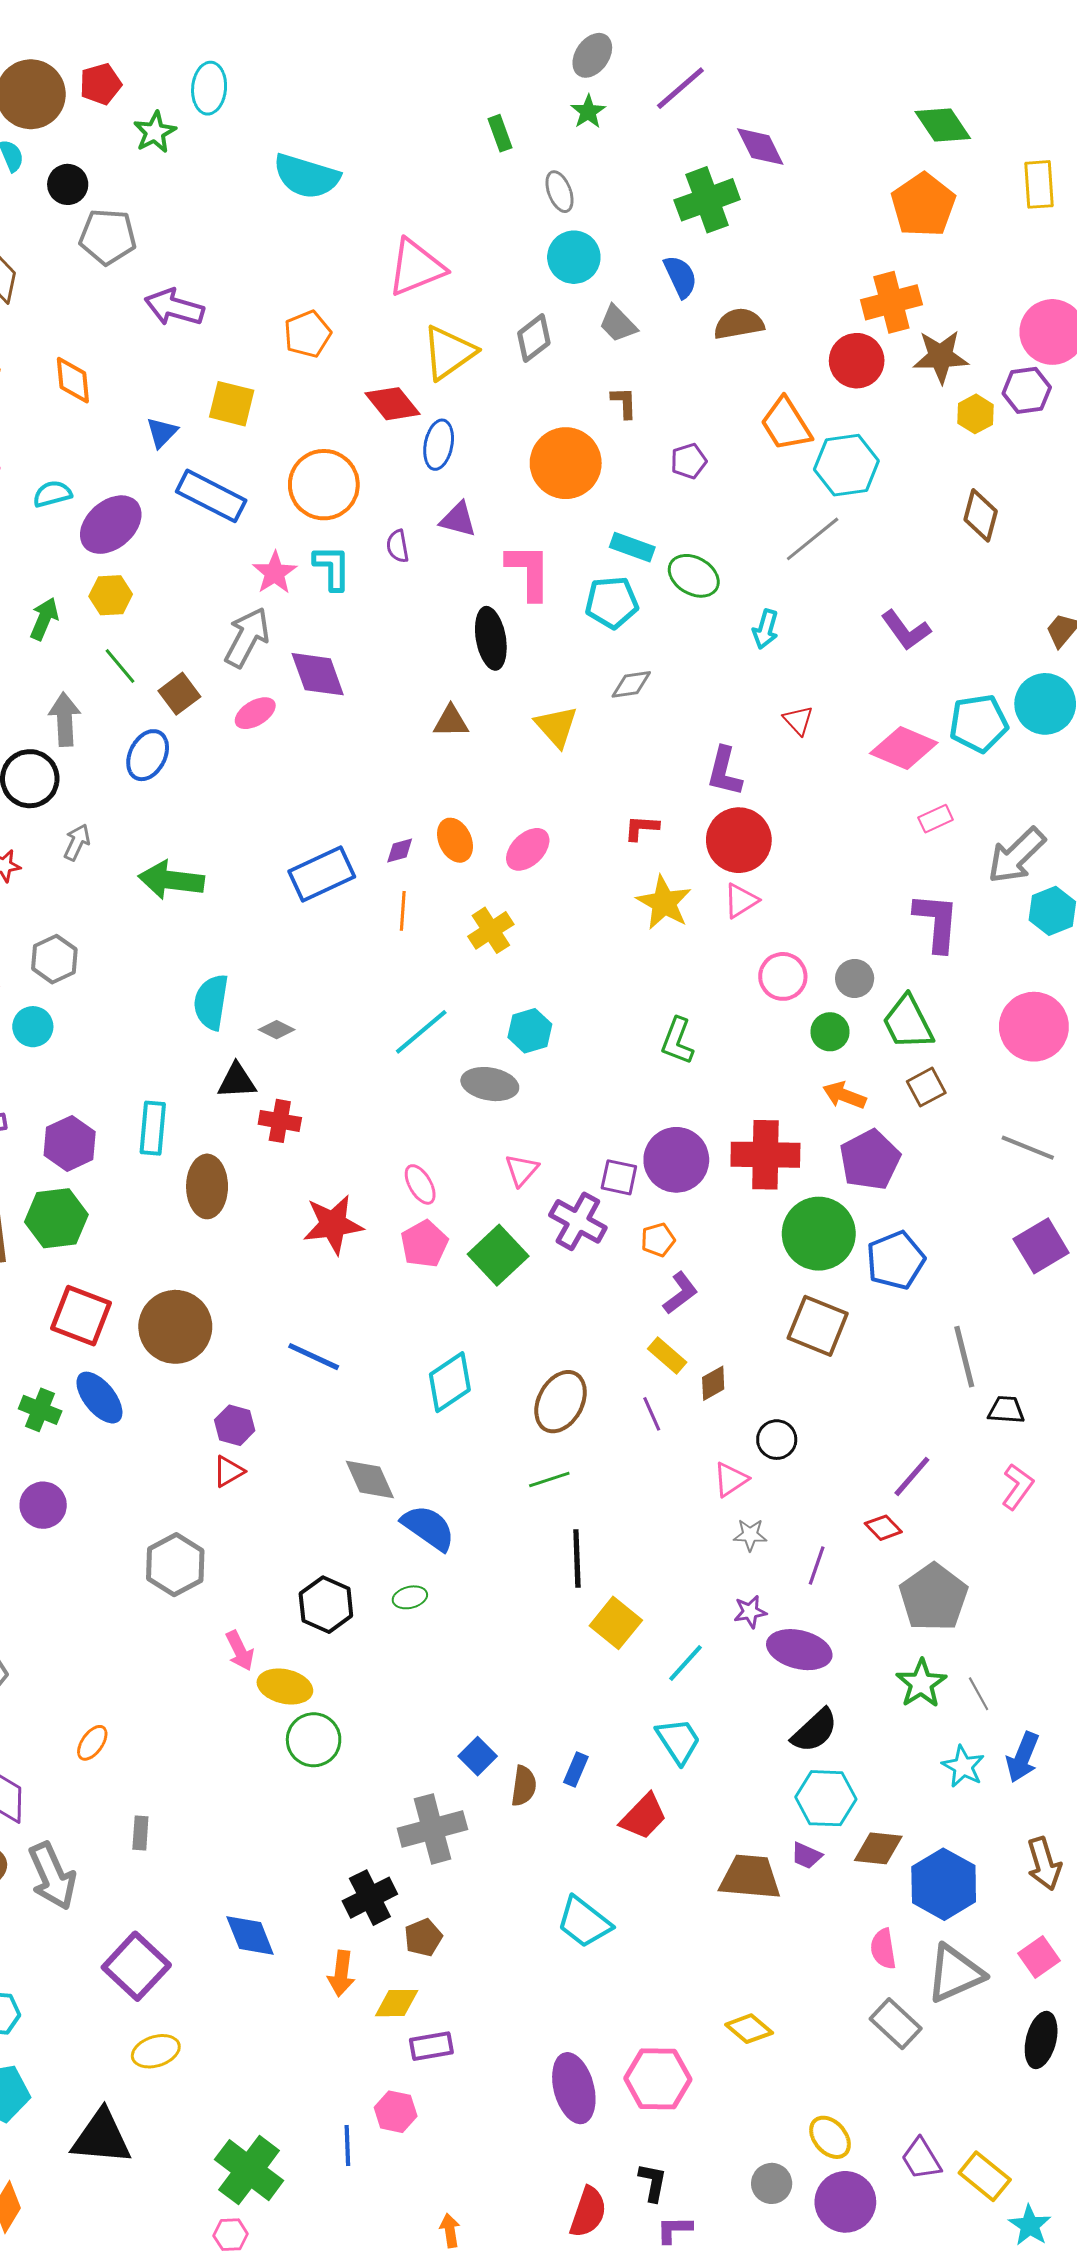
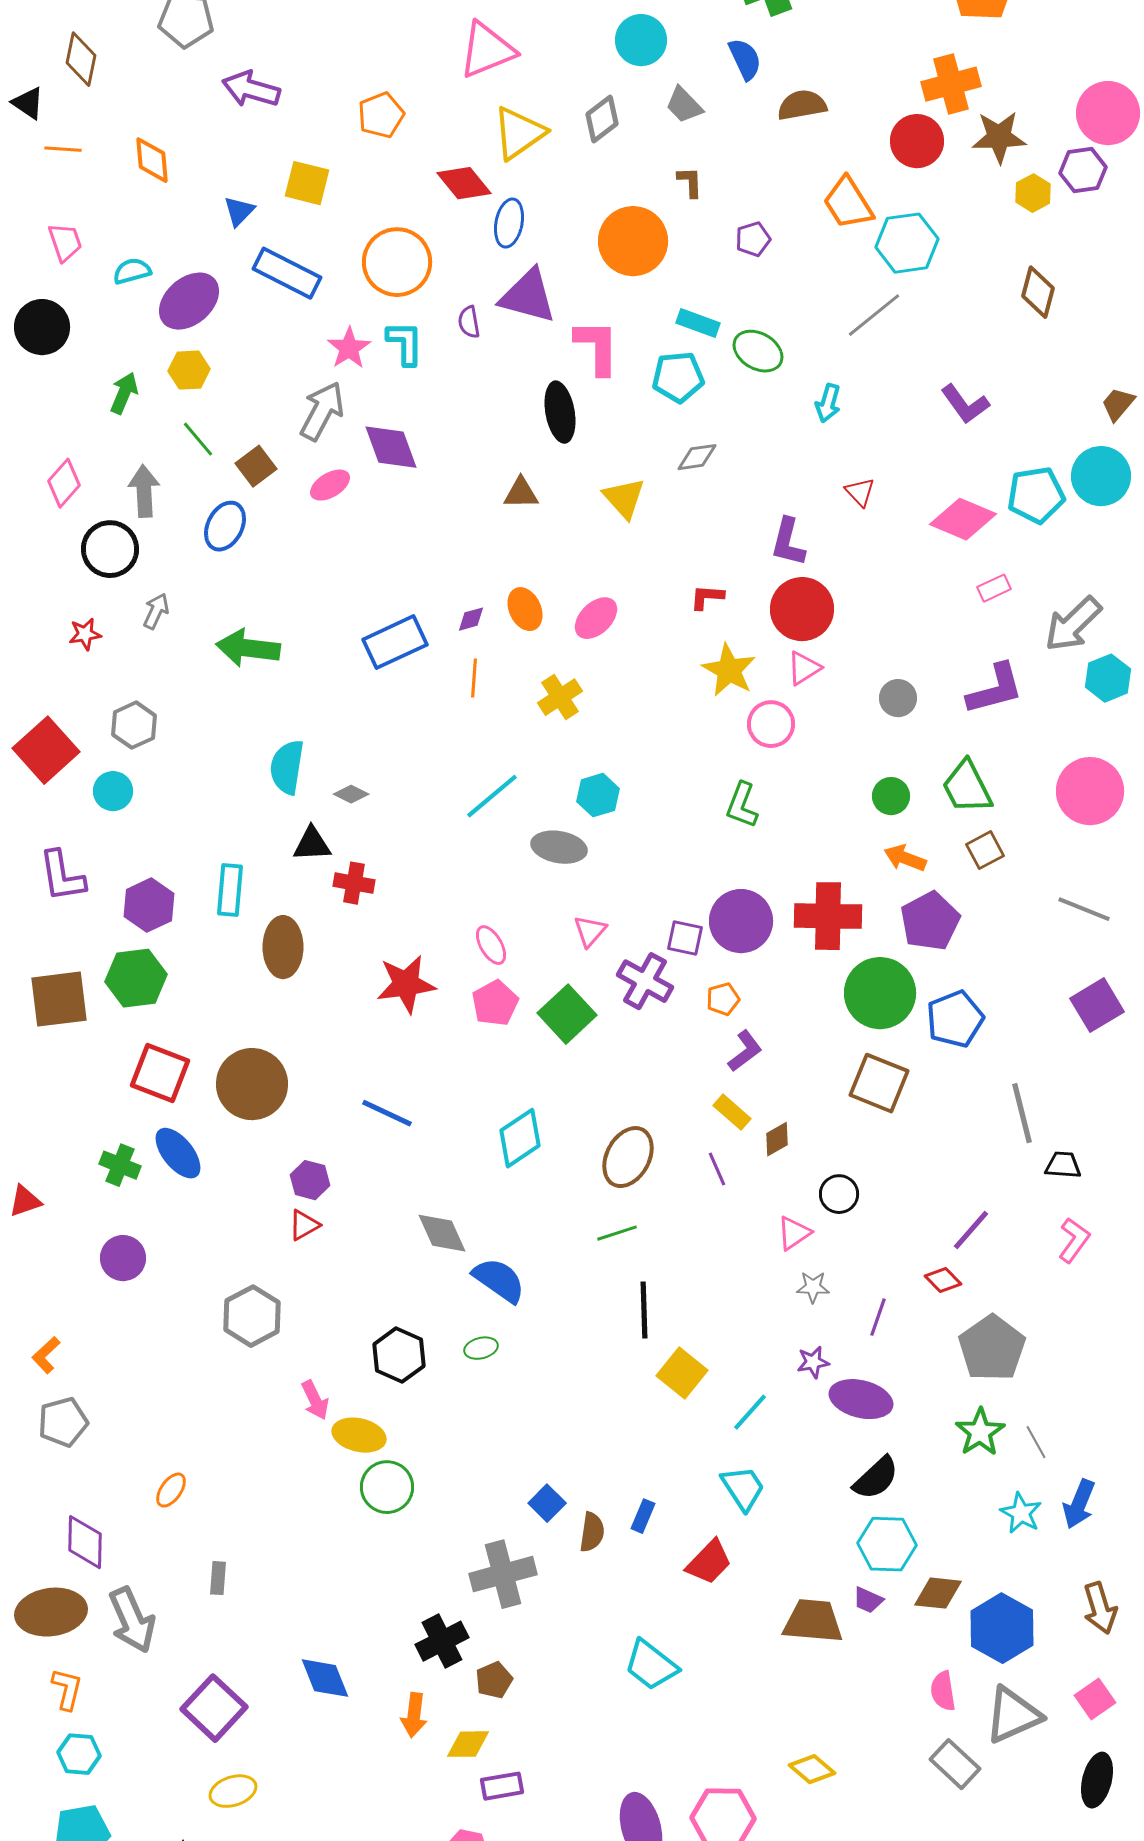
purple triangle: (458, 519) -> (528, 296), size x1.6
purple L-shape: (937, 922) -> (995, 689), turned 70
pink circle: (783, 976) -> (771, 724), moved
gray circle: (855, 978) -> (898, 698), moved

